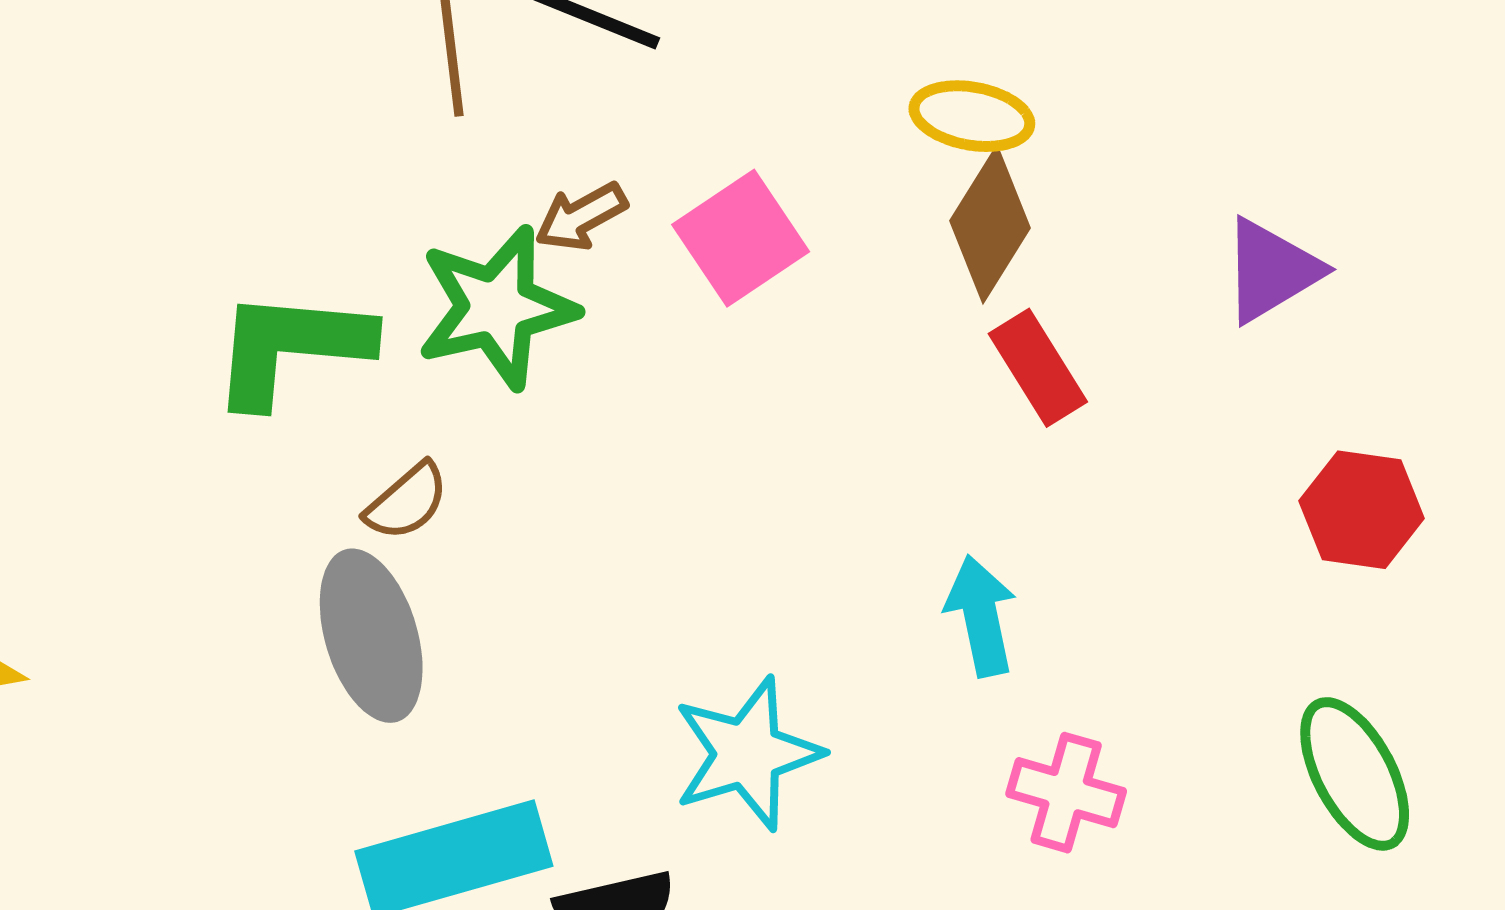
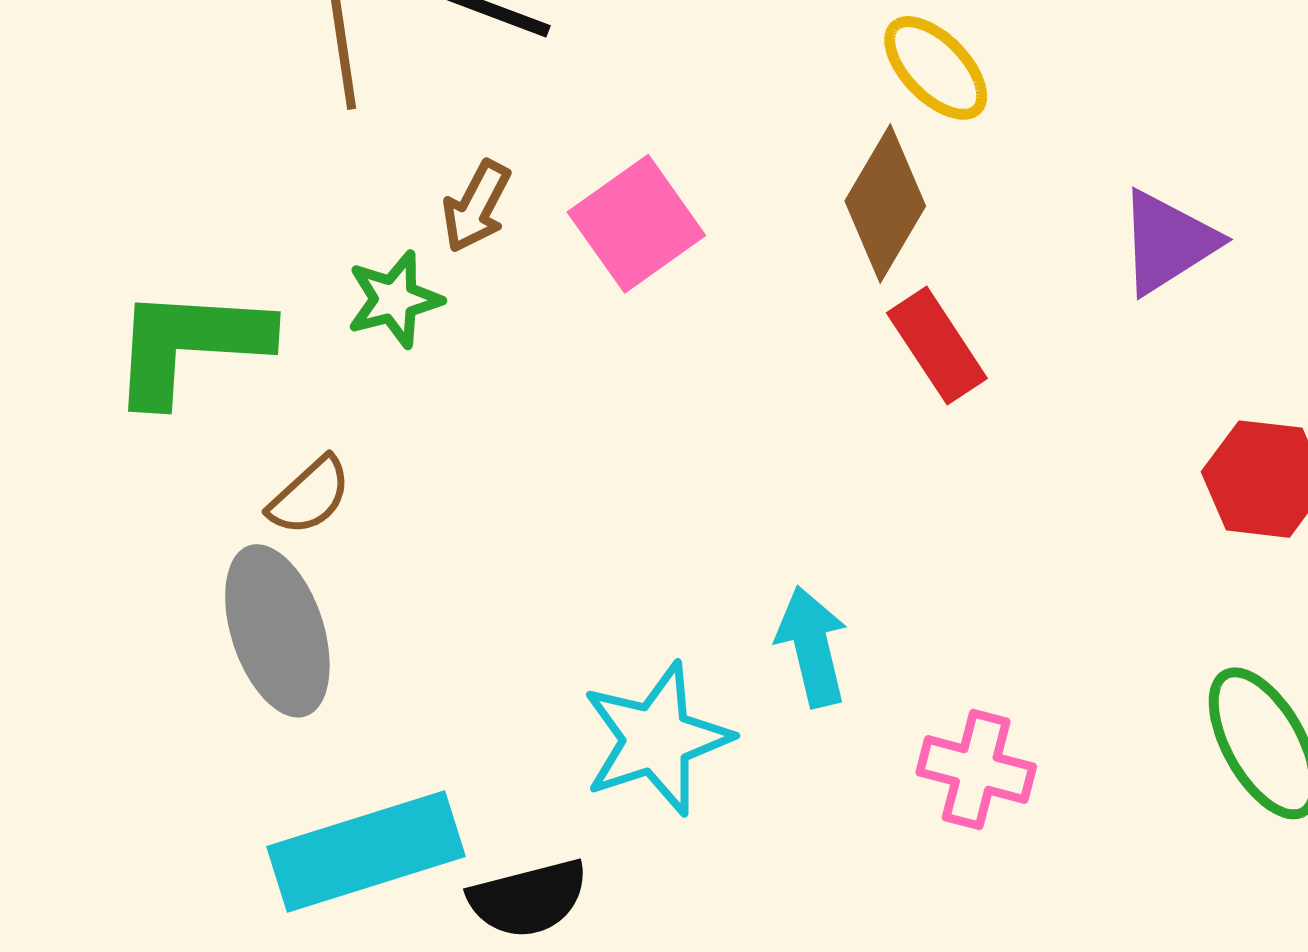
yellow ellipse: (972, 116) -> (936, 68), moved, turned 37
brown arrow: (581, 217) -> (476, 206), turned -32
green star: (497, 307) -> (394, 299), size x0.6
cyan arrow: (981, 616) -> (812, 647), moved

